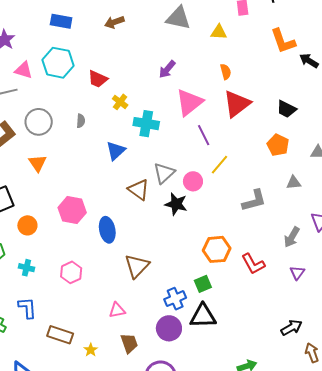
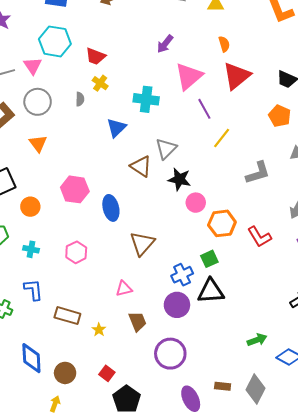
pink triangle: (24, 70) -> (33, 66), moved, turned 42
yellow cross: (120, 102) -> (100, 83), moved
pink circle: (193, 181) -> (196, 203), moved

